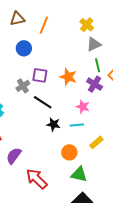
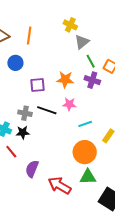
gray cross: (23, 86) -> (25, 113), moved, turned -32
pink star: (83, 107) -> (69, 104), moved
black star: (53, 124) -> (23, 133), moved
orange circle: (69, 152) -> (85, 152), size x1.5
green triangle: (79, 174) -> (88, 177), moved

